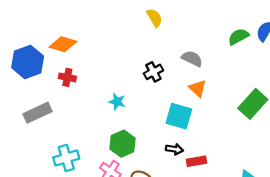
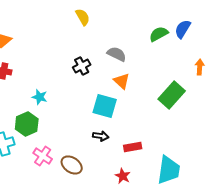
cyan star: (117, 102) -> (40, 97), moved
green hexagon: (123, 144) -> (27, 124), moved
red rectangle: (196, 161) -> (133, 147), moved

